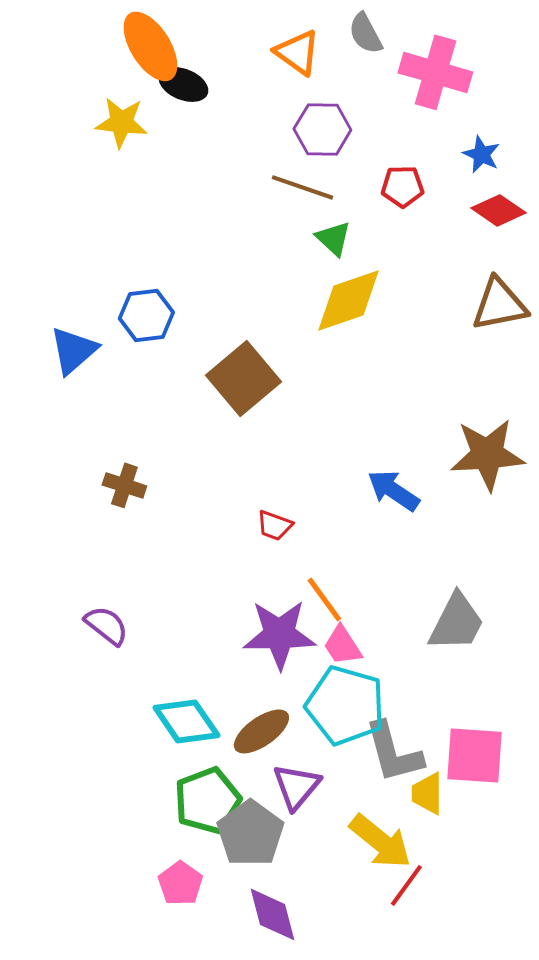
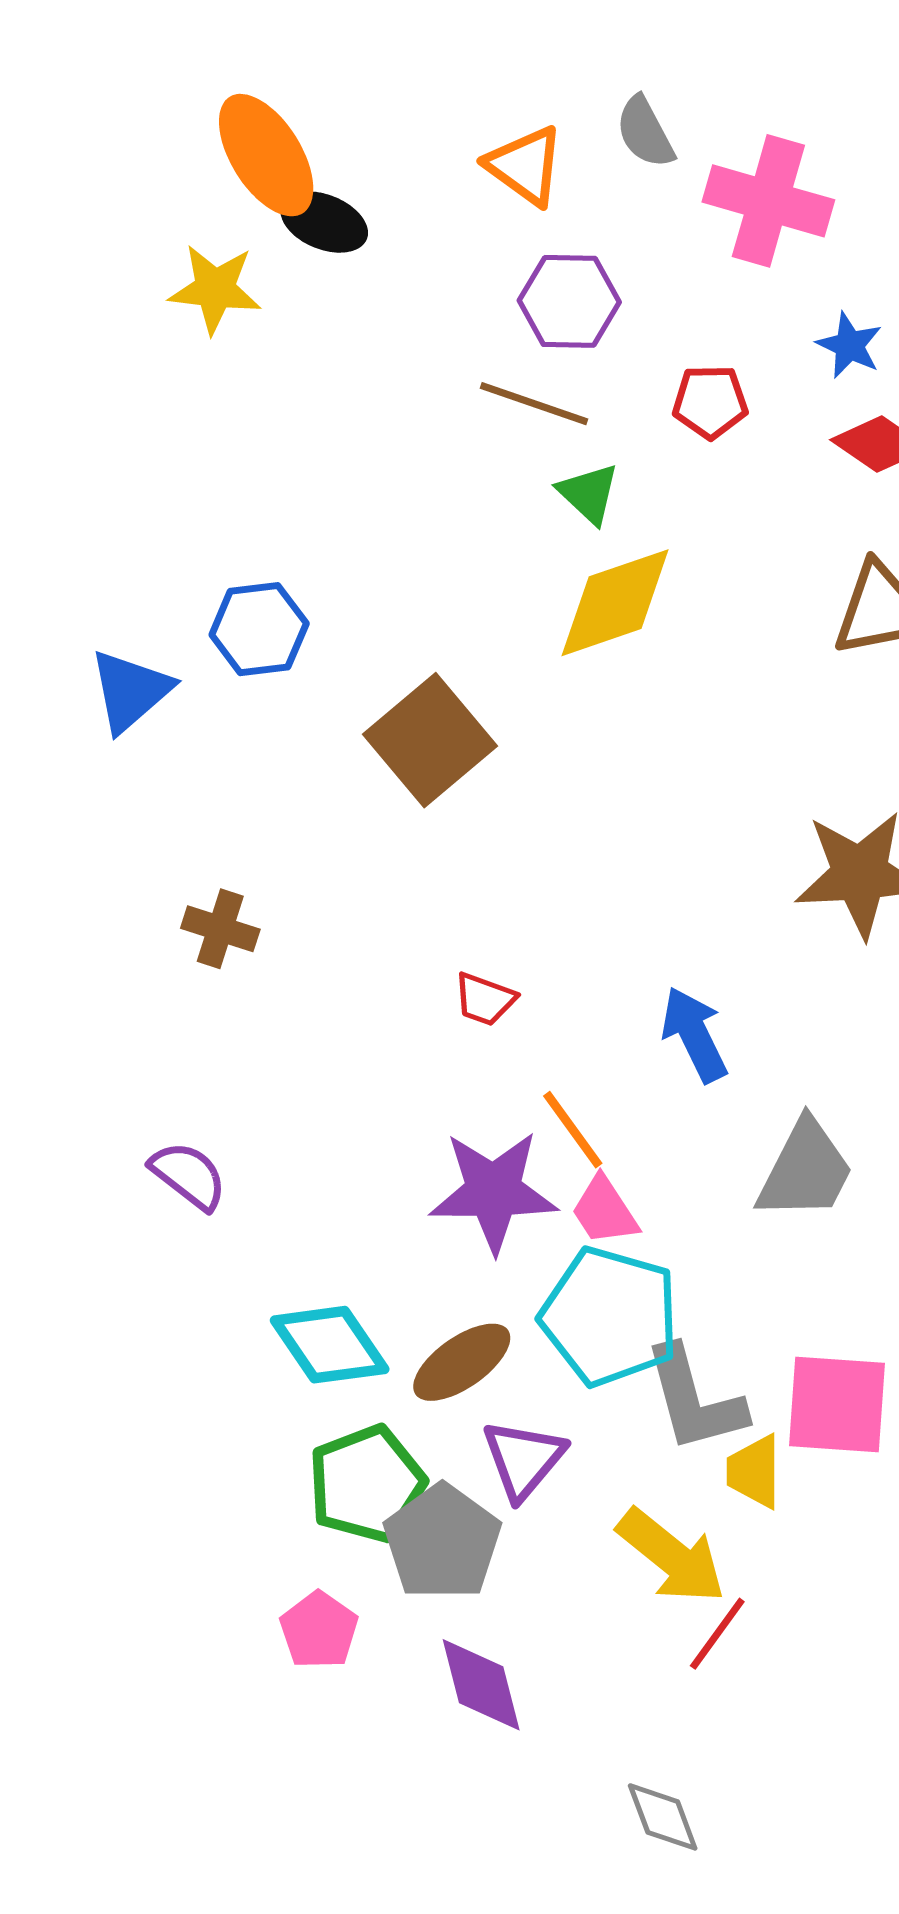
blue arrow: (393, 490) -> (694, 1034), moved, turned 30

